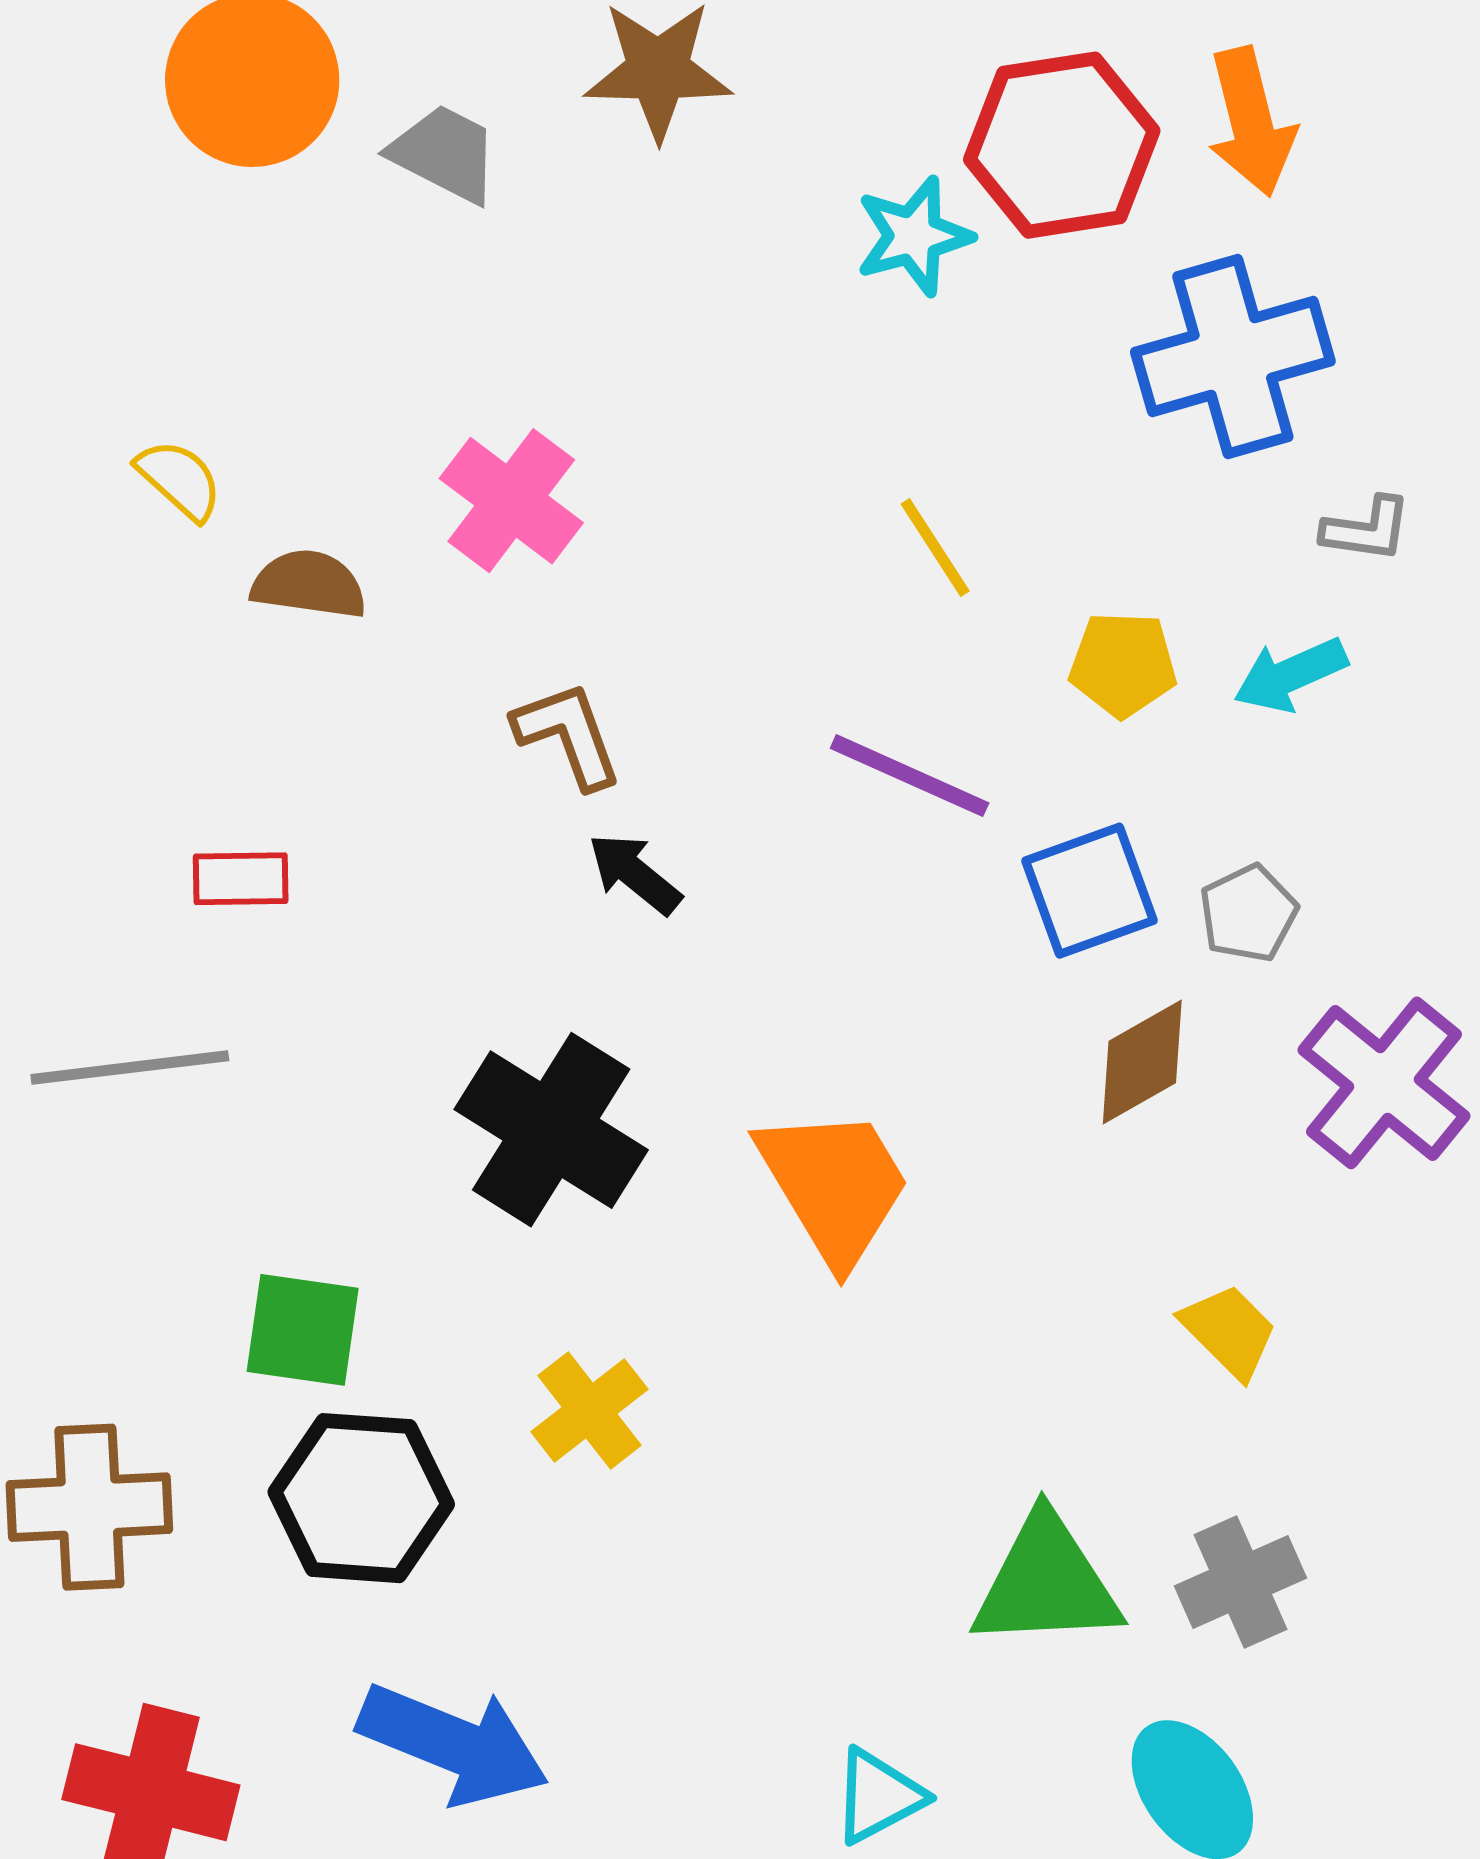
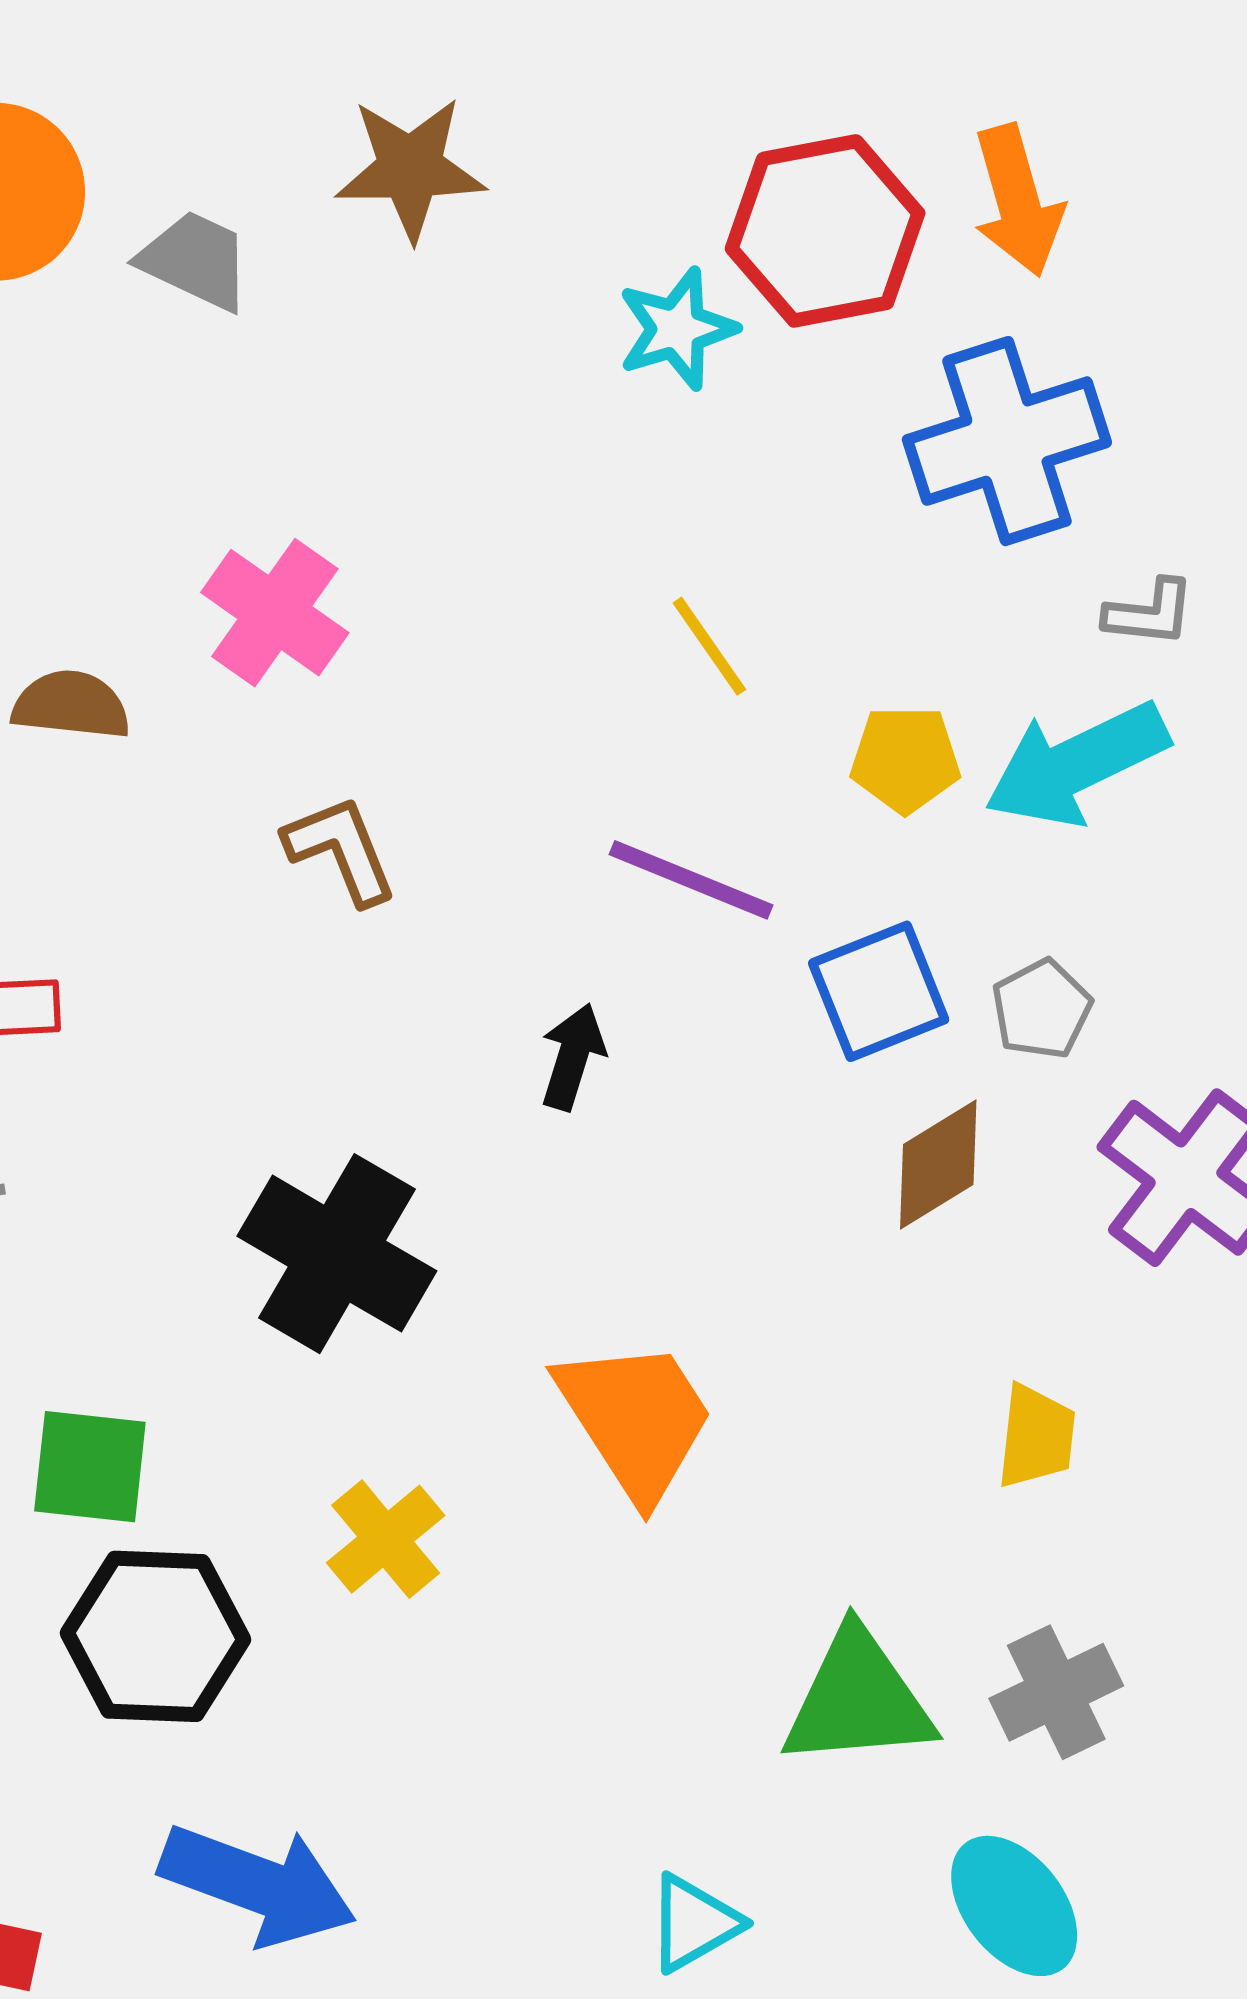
cyan arrow: (1290, 675) -> (1077, 764), size x1.6
black arrow: (635, 874) -> (573, 1057), moved, turned 70
orange trapezoid: (834, 1185) -> (636, 1419), moved
yellow trapezoid: (1229, 1331) -> (1036, 1437), turned 53

